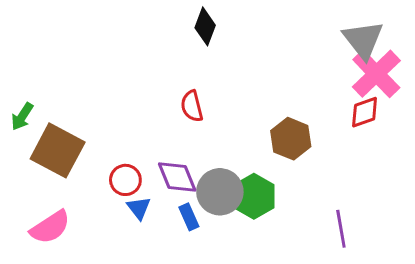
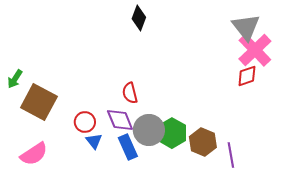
red semicircle: (192, 106) -> (130, 93), moved
brown hexagon: (291, 139) -> (203, 142), moved
blue rectangle: (189, 217) -> (128, 147), size x1.4

